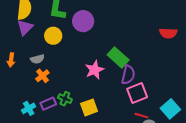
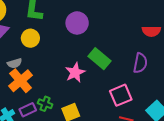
purple circle: (83, 21) -> (77, 23), moved
purple semicircle: (128, 75) -> (140, 63), moved
orange cross: (42, 76) -> (21, 81), size x1.6

